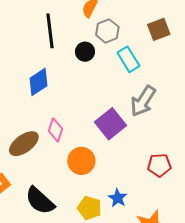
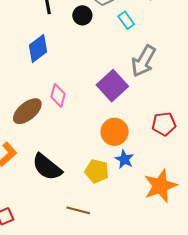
cyan rectangle: (128, 59) -> (126, 20), size x0.7
orange circle: (81, 161) -> (115, 132), moved

